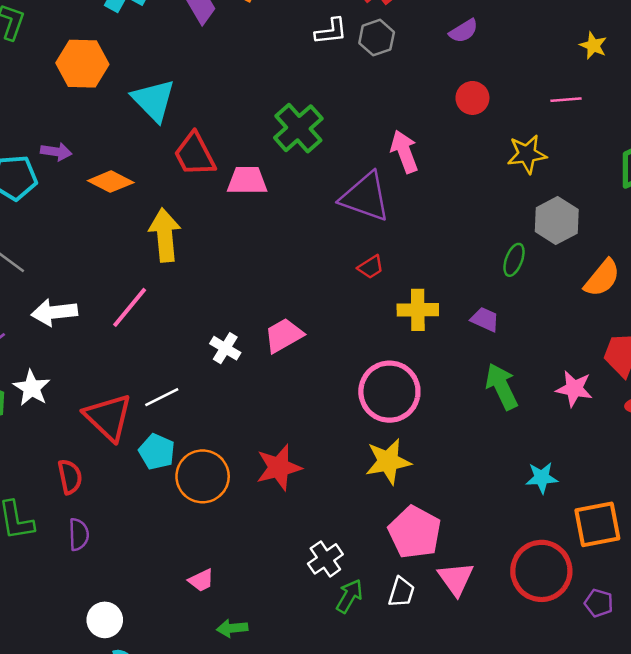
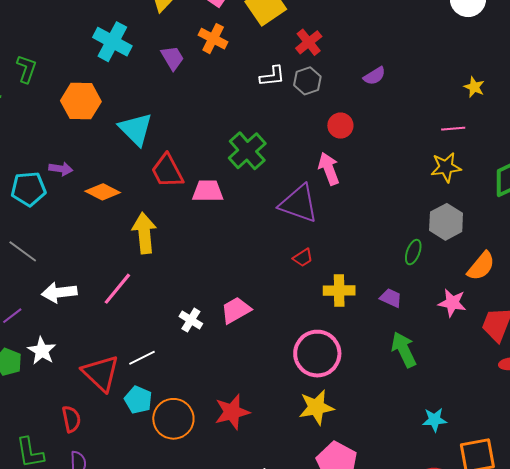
red circle: (472, 98) -> (340, 126), moved
yellow star: (527, 154) -> (446, 167), moved
pink star: (574, 389) -> (452, 303), moved

